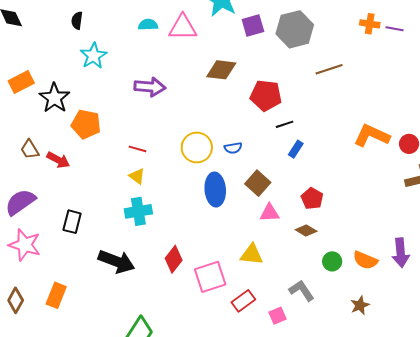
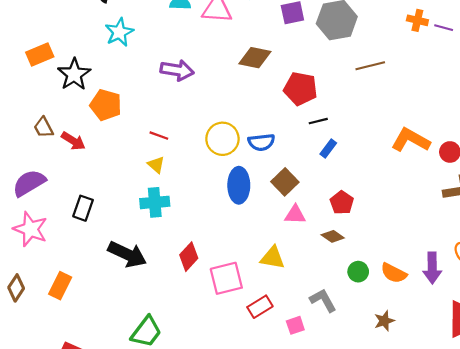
blue semicircle: (233, 148) -> (261, 142), size x1.4

